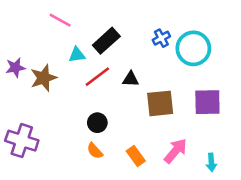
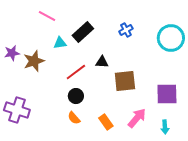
cyan circle: (193, 48) -> (171, 38), moved
red line: (97, 77) -> (76, 72), moved
purple square: (207, 102) -> (167, 94), moved

